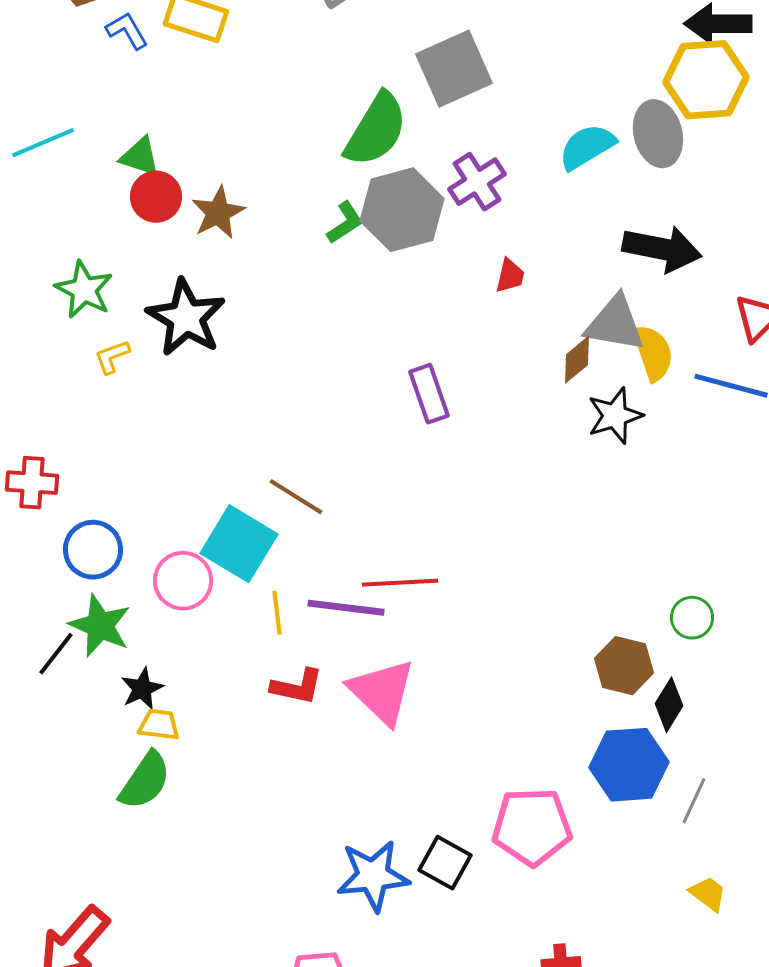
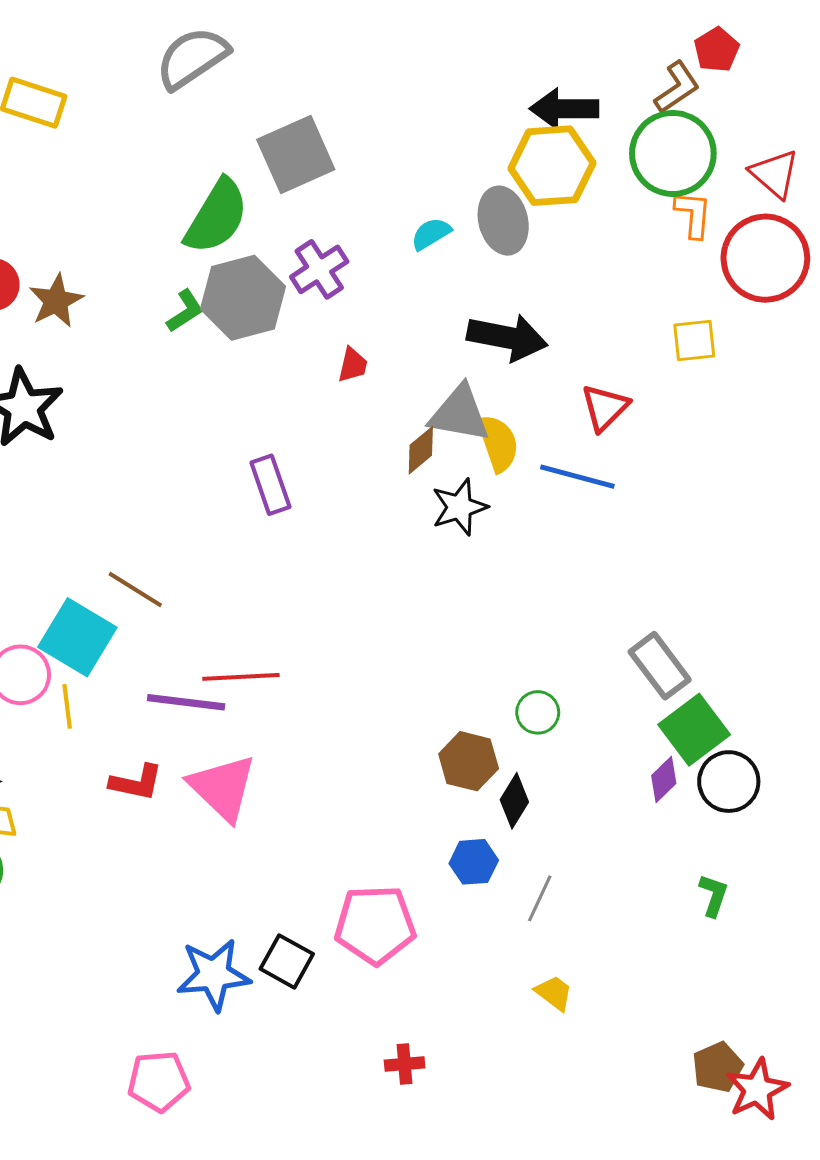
cyan semicircle: (587, 147) -> (431, 234), size x0.7
yellow line: (277, 613) -> (67, 706), moved
blue hexagon: (629, 765) -> (474, 862), size x0.6

